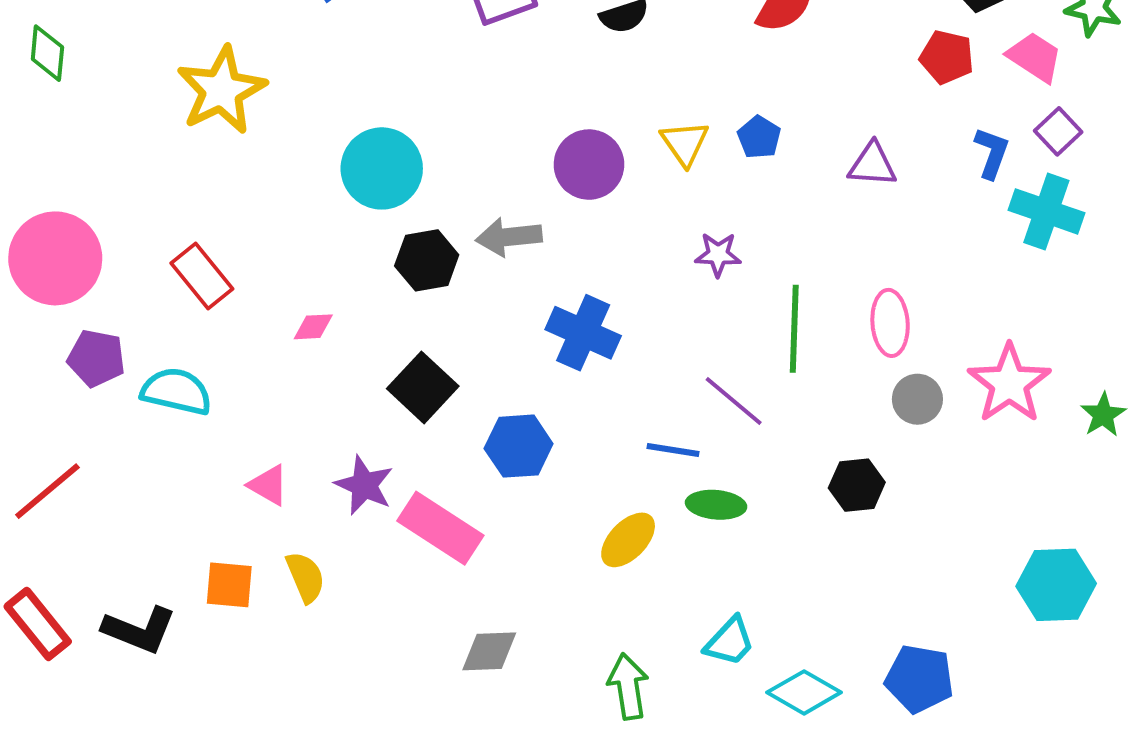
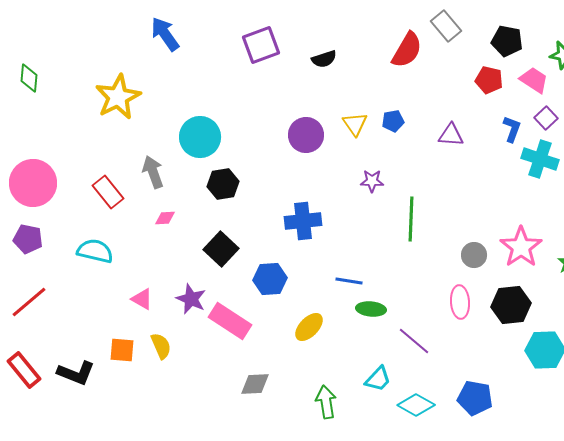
blue pentagon: (759, 137) -> (393, 121), turned 30
gray arrow: (509, 237) -> (153, 172), moved, turned 76
pink ellipse: (890, 323) -> (460, 302), moved
blue cross: (583, 333) -> (303, 221), turned -30
purple pentagon: (96, 358) -> (28, 239), moved
purple line: (734, 401) -> (414, 341), moved
black hexagon: (857, 485) -> (511, 305), moved, size x1.4
yellow ellipse: (628, 540) -> (309, 327), moved

